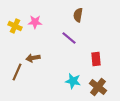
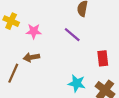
pink star: (35, 22) -> (34, 31), moved

